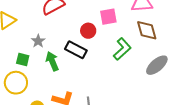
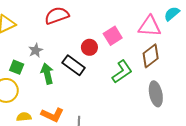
pink square: (108, 17) -> (113, 36), turned -30
brown diamond: (147, 30) -> (151, 56), turned 60
gray ellipse: (157, 65) -> (156, 94), turned -70

